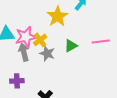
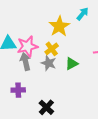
yellow cross: (40, 40) -> (52, 49), moved
green triangle: (71, 46) -> (72, 64), moved

